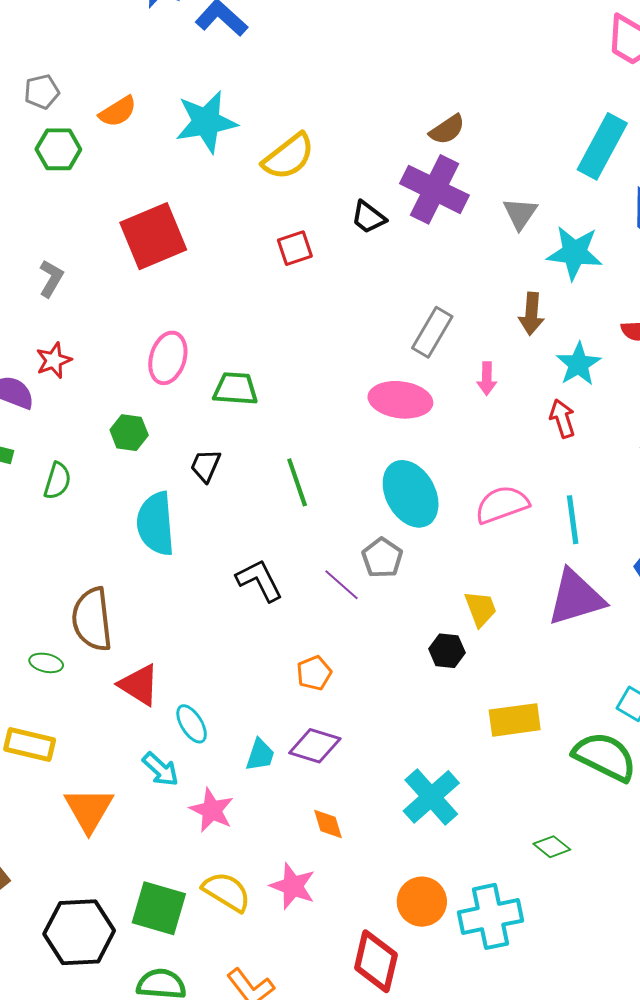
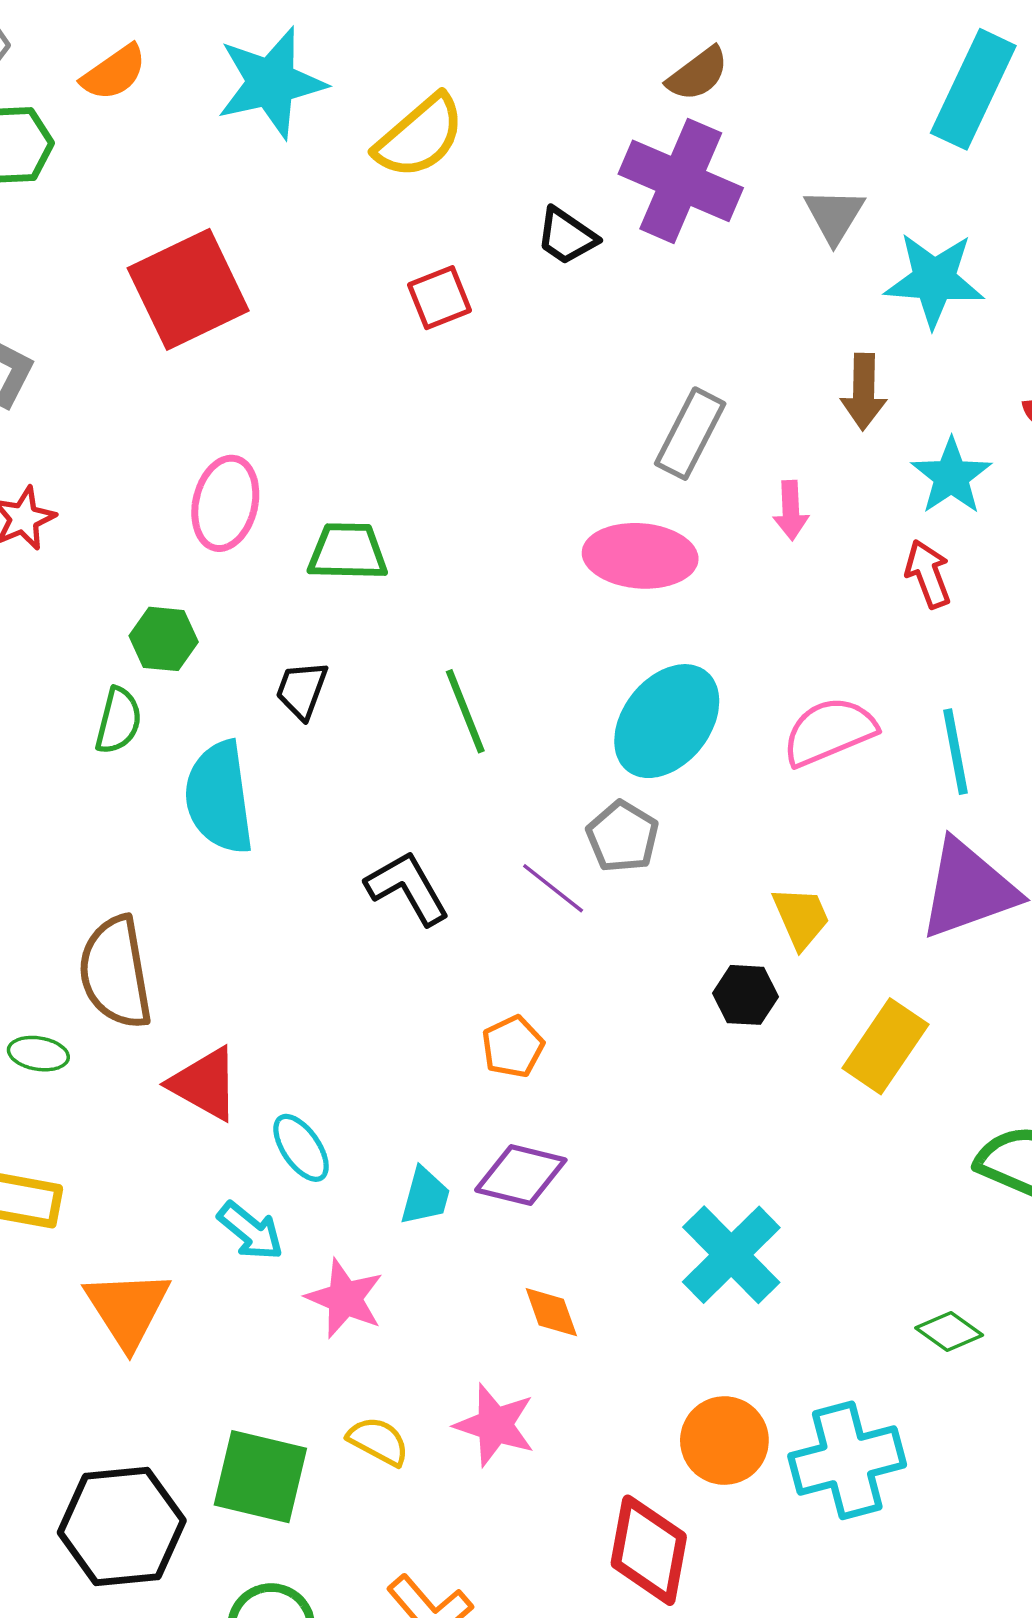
green semicircle: (57, 481) -> (118, 721), moved
cyan ellipse: (411, 494) -> (667, 721), turned 70
yellow rectangle: (515, 720) -> (885, 1046), moved, turned -45
yellow semicircle: (227, 892) -> (378, 1441), size x0.7

